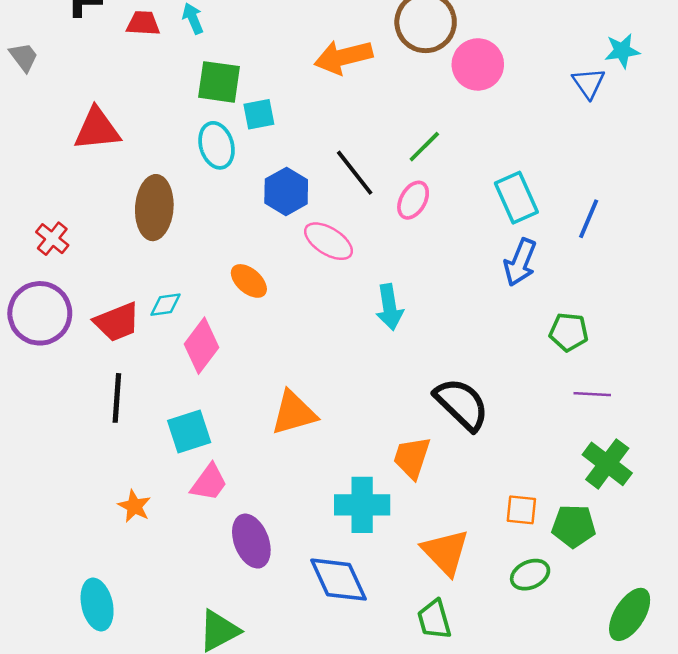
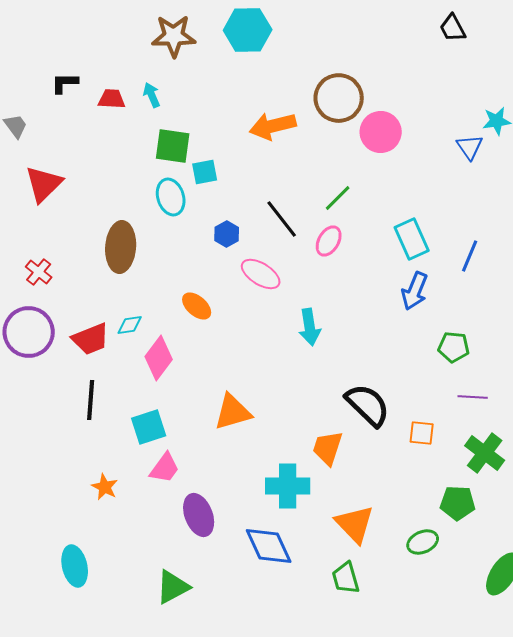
red triangle: (97, 129) -> (44, 184), moved, turned -39
blue hexagon: (286, 191) -> (227, 234), size x0.7
orange square: (521, 510) -> (422, 433), moved

